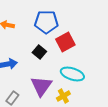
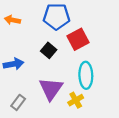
cyan ellipse: (72, 74) -> (86, 75), turned 70

